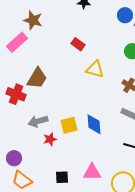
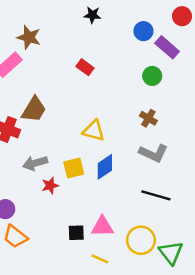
yellow triangle: (95, 69) -> (94, 131), moved
blue diamond: (94, 124) -> (105, 167), turned 60
black square: (62, 177) -> (76, 233), moved

